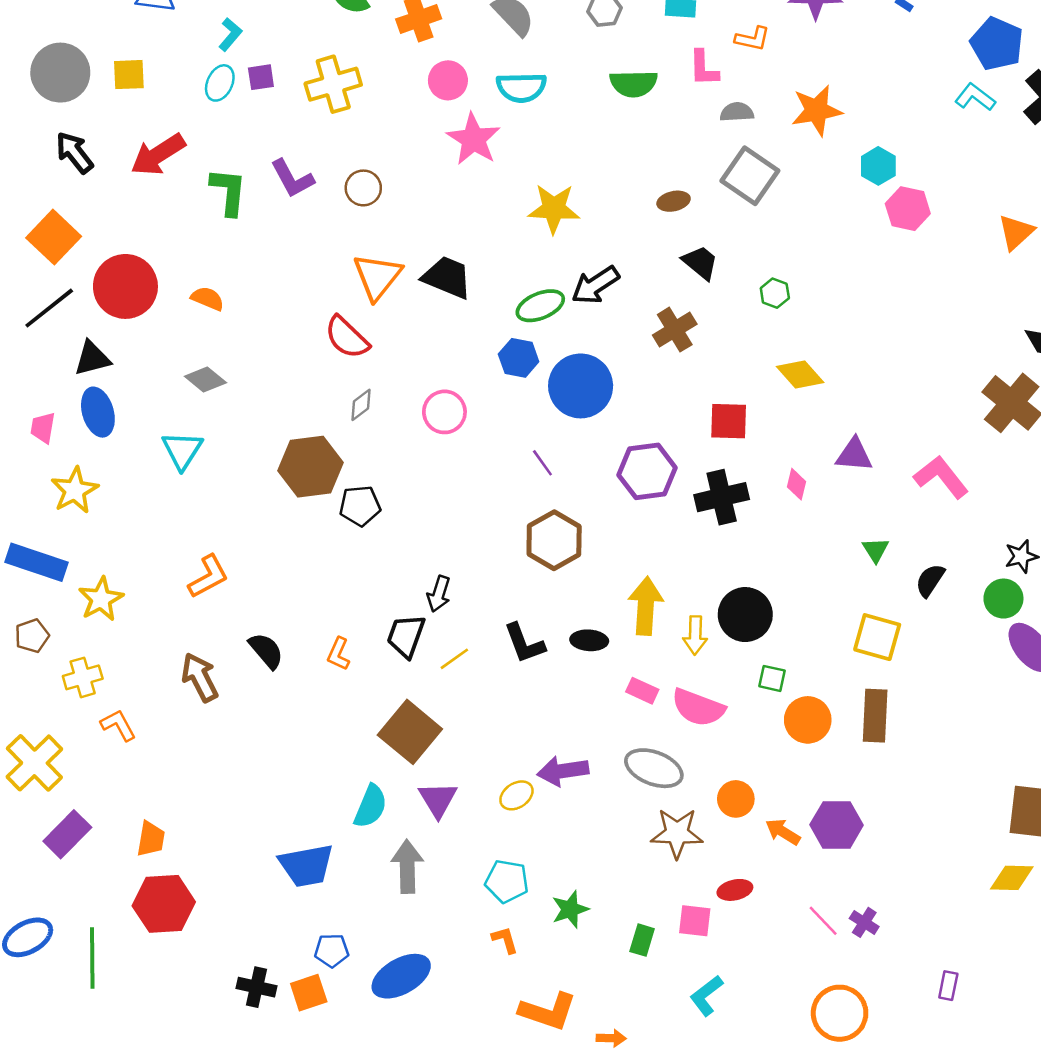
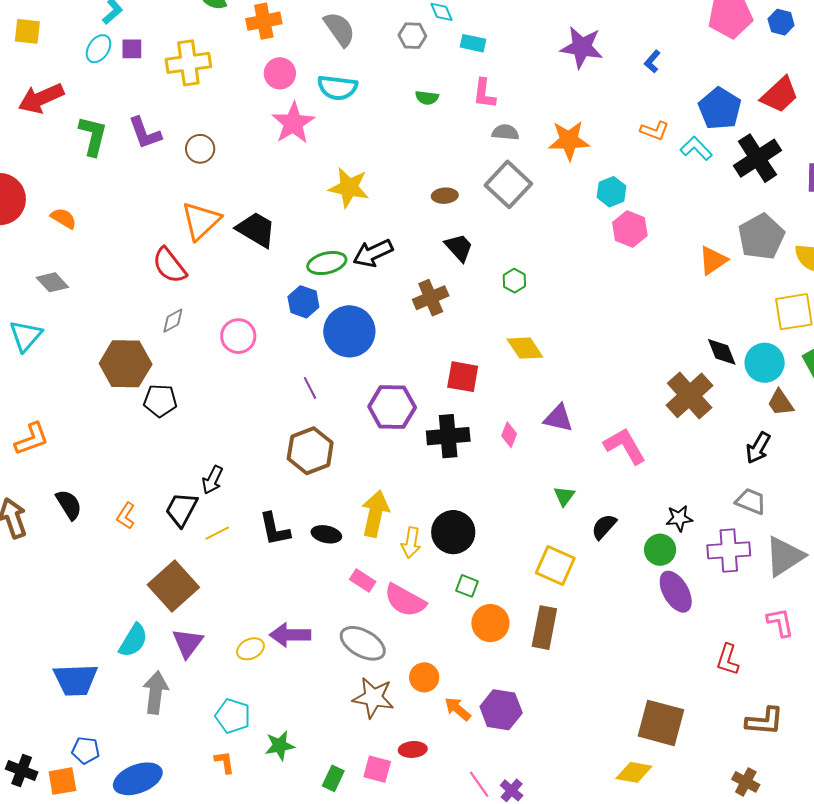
orange L-shape: (753, 39) -> (655, 131), moved
green semicircle: (634, 84) -> (427, 98), size x0.6

